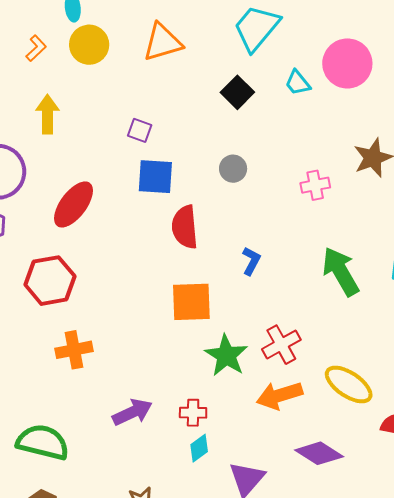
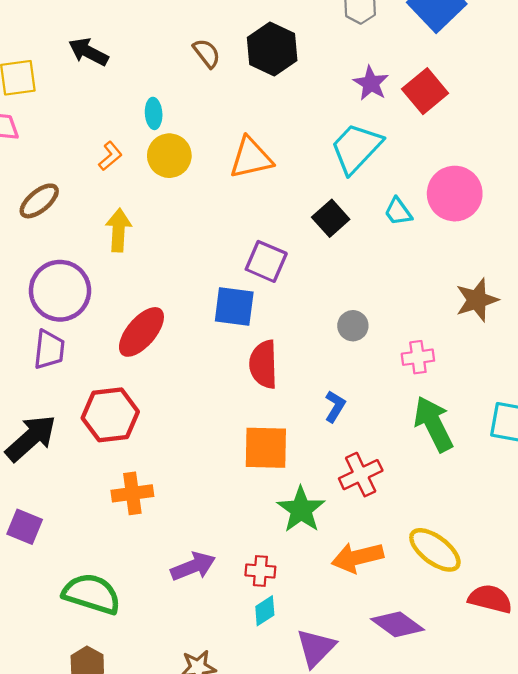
purple square: (140, 130) -> (266, 261), moved, size x1.5
gray circle: (233, 169) -> (353, 326), moved
pink cross: (315, 185) -> (418, 357), moved
red cross: (281, 345) -> (361, 475), moved

